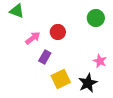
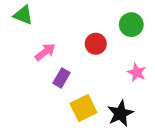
red circle: (58, 32) -> (96, 44), moved
pink star: (100, 61) -> (137, 72), moved

